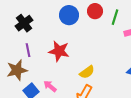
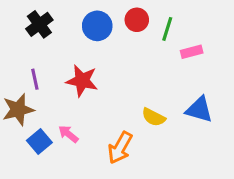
black cross: (24, 23) -> (39, 24), moved
yellow semicircle: (87, 72) -> (154, 117), moved, turned 63

